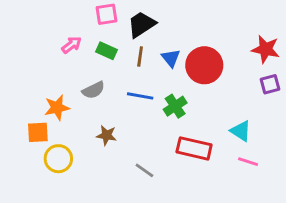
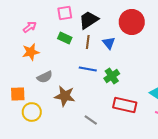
pink arrow: (71, 45) -> (30, 27), moved
red circle: (204, 65) -> (132, 22), moved
gray semicircle: (93, 90) -> (45, 77), moved
orange star: (57, 108) -> (31, 52), moved
brown star: (107, 135) -> (65, 96), size x1.5

